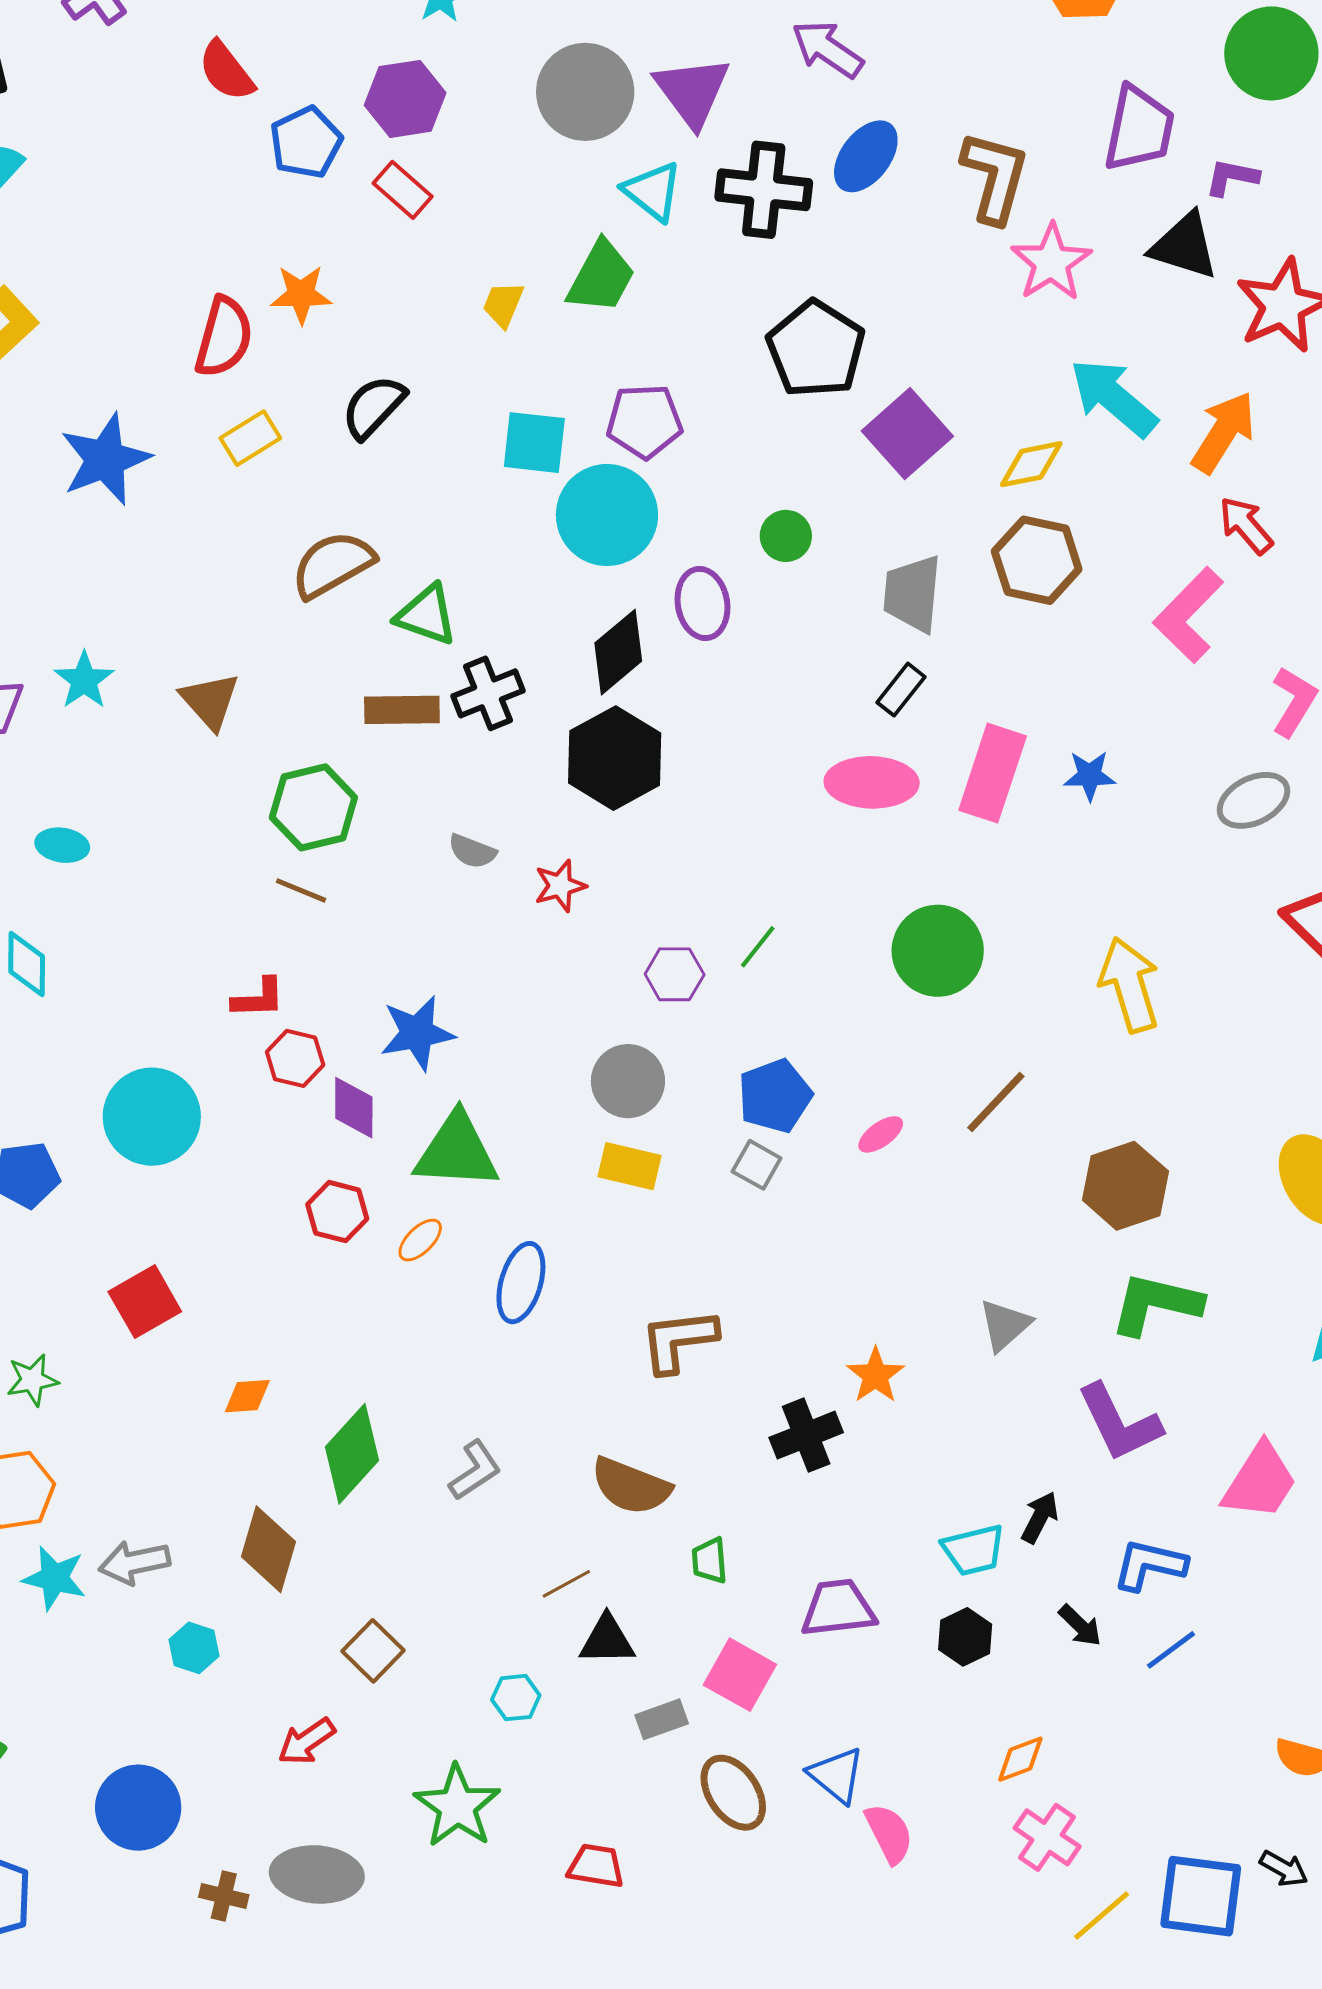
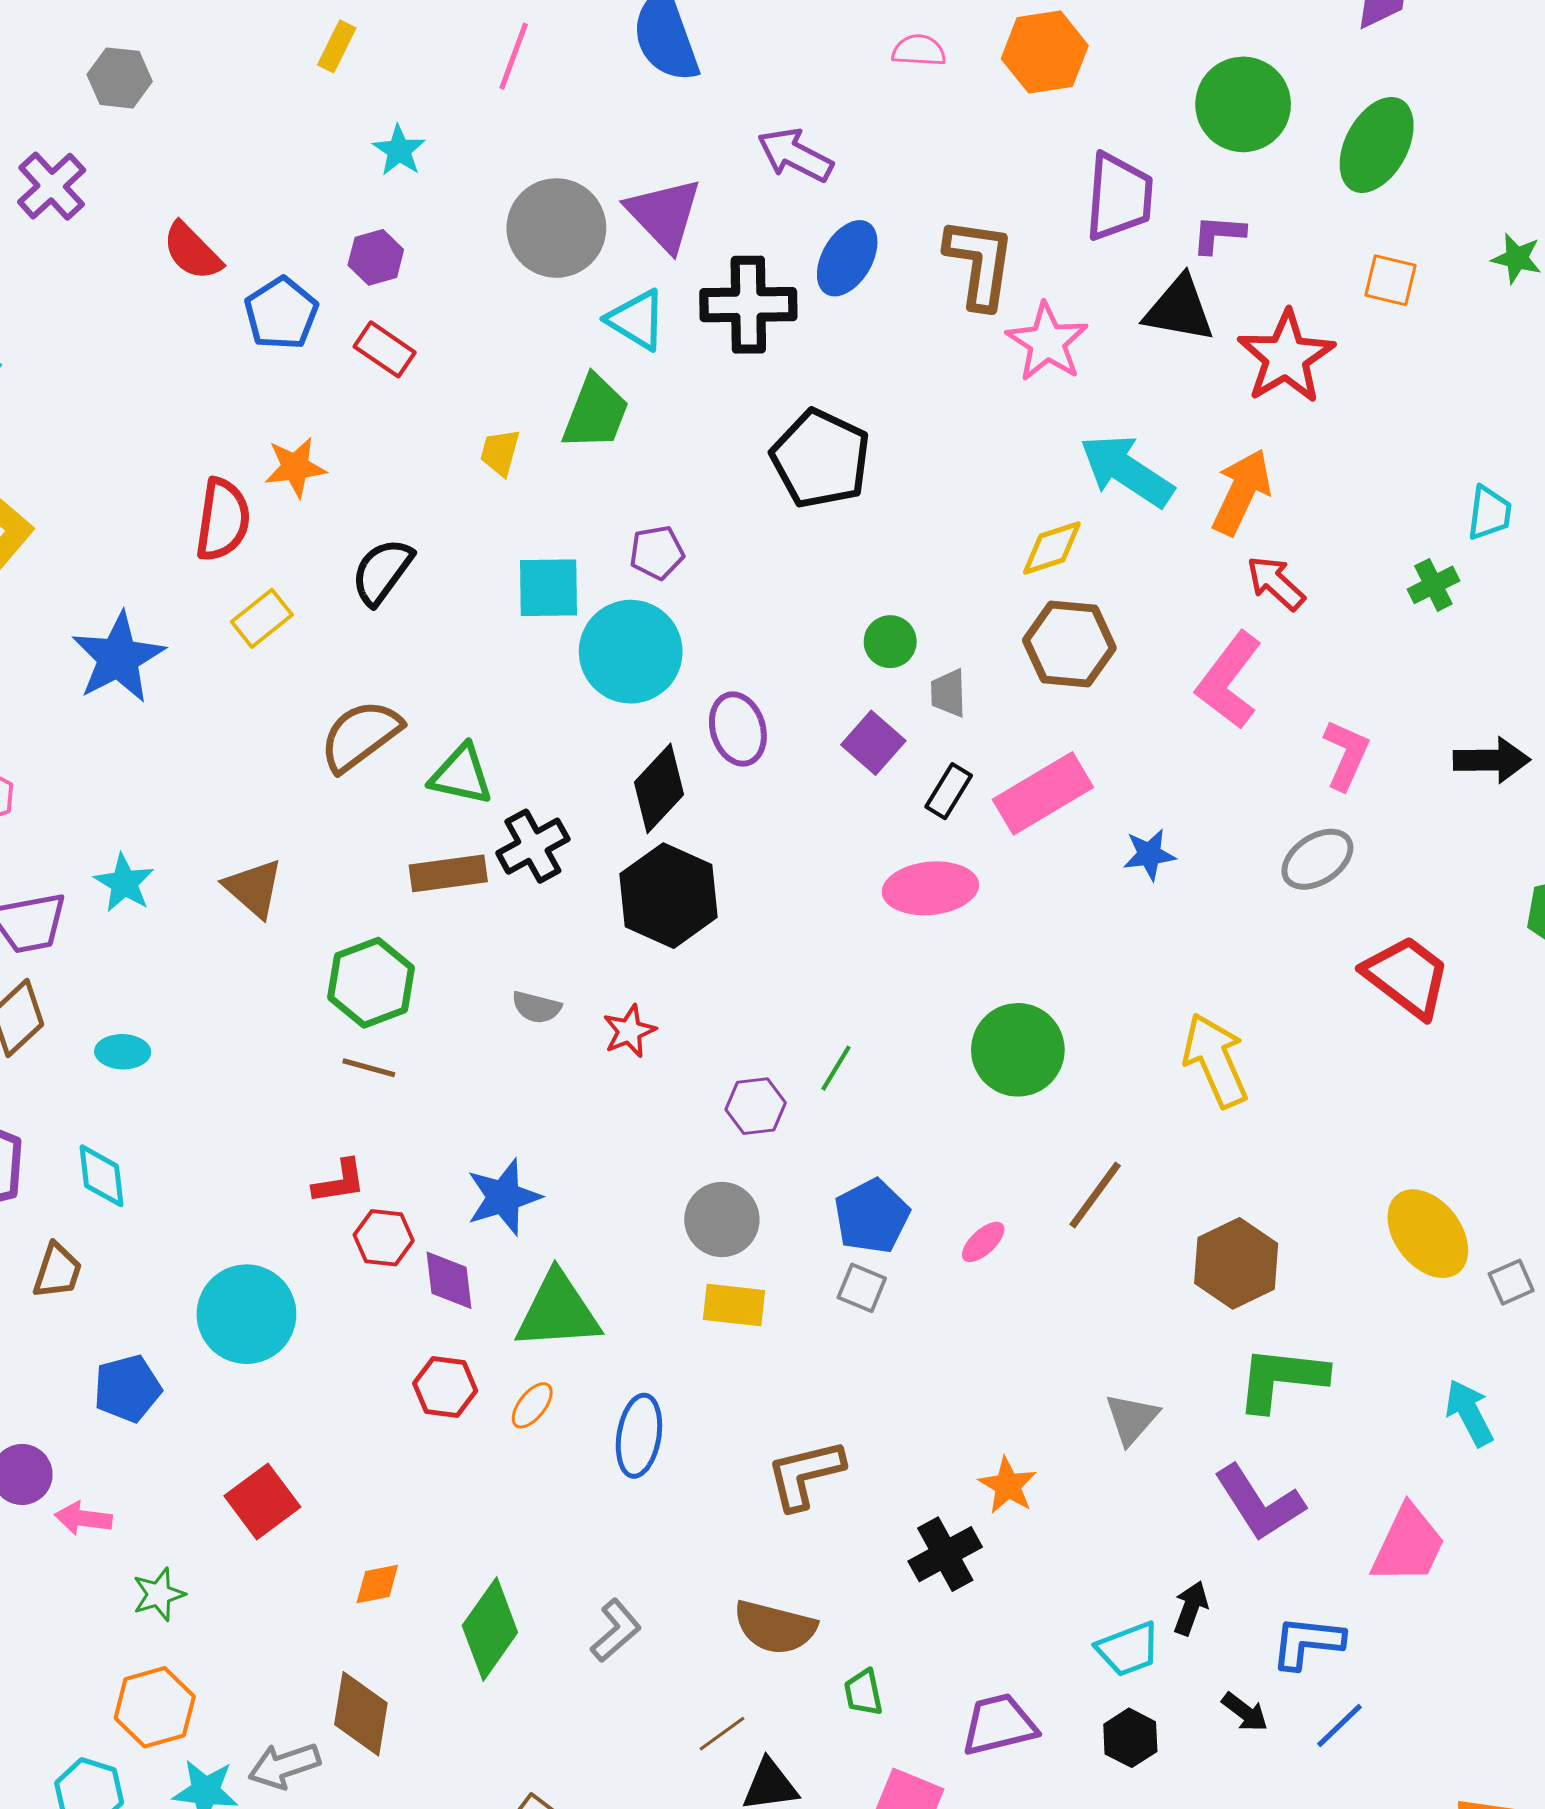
purple hexagon: (405, 99) -> (376, 257), size x0.7
purple pentagon: (644, 421) -> (657, 553), size x0.7
purple square: (907, 434) -> (873, 743), moved, size x0.7
green circle: (786, 536) -> (890, 642), moved
gray trapezoid: (913, 594) -> (948, 693), size x0.6
pink rectangle: (993, 773) -> (1043, 793), moved, turned 48
brown diamond: (269, 1549) -> (361, 1714), moved

